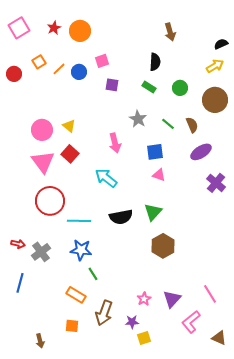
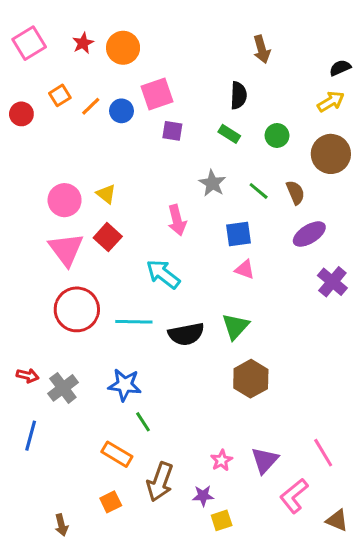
pink square: (102, 61) -> (157, 94), size x1.5
cyan line: (79, 221) -> (134, 322), moved
orange square: (72, 326) -> (111, 502), turned -32

